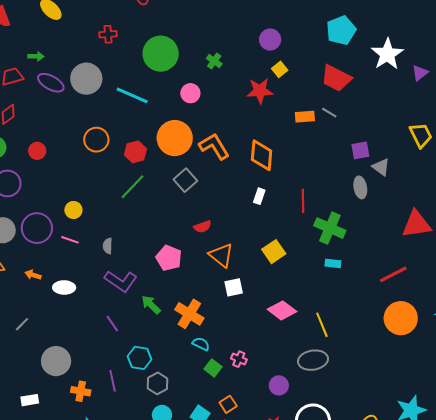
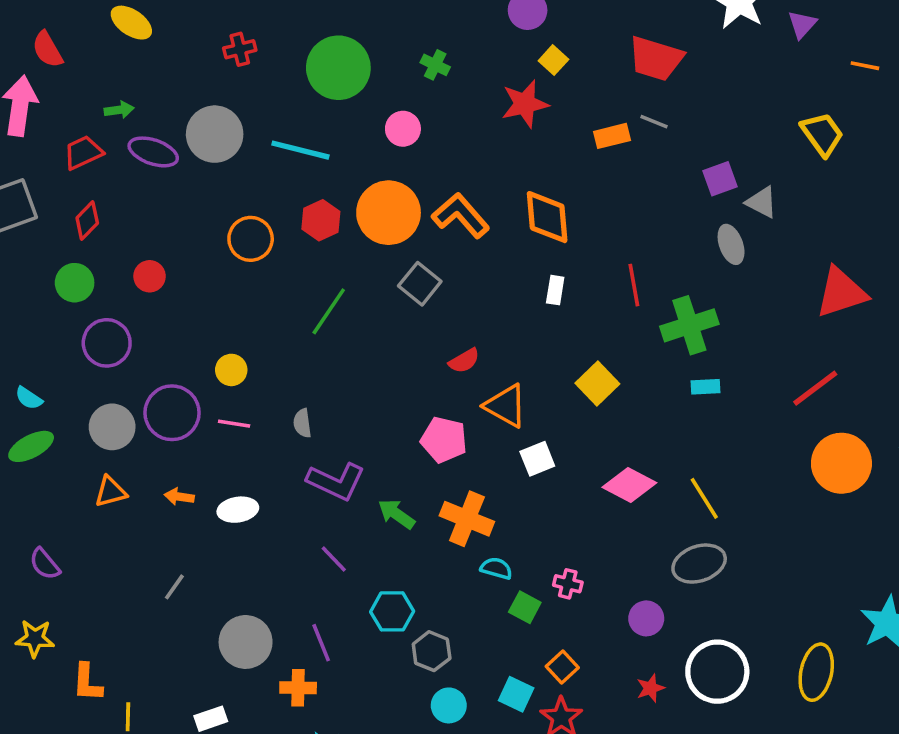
red hexagon: (135, 152) -> (321, 220), moved
green cross: (330, 228) -> (689, 325), turned -32
pink pentagon: (169, 258) -> (444, 440), moved
purple line: (113, 381) -> (321, 643), moved

